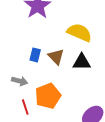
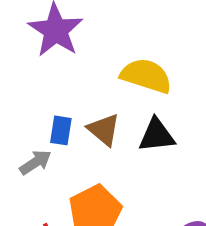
gray arrow: (20, 81) -> (35, 162), moved, turned -42

